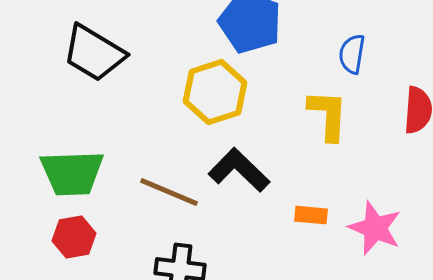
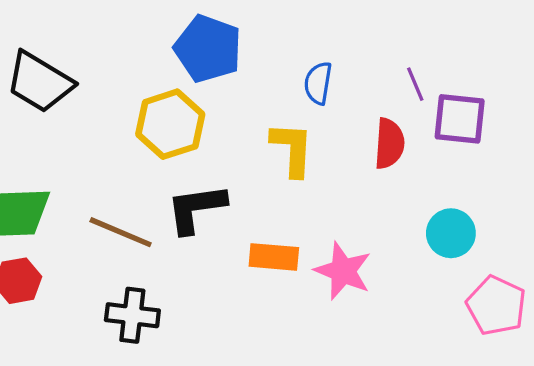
black L-shape: (239, 170) -> (196, 208), turned -52
orange rectangle: (311, 215) -> (274, 257), size x1.4

